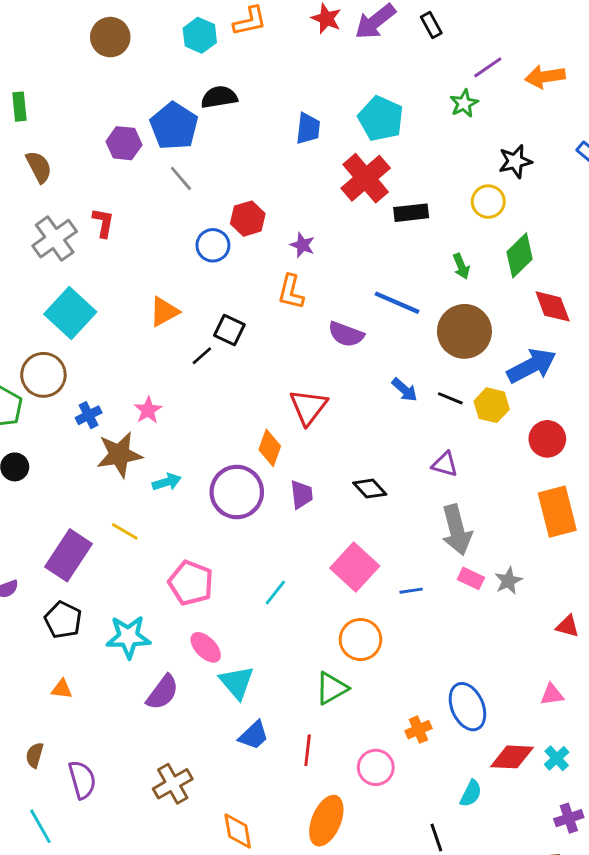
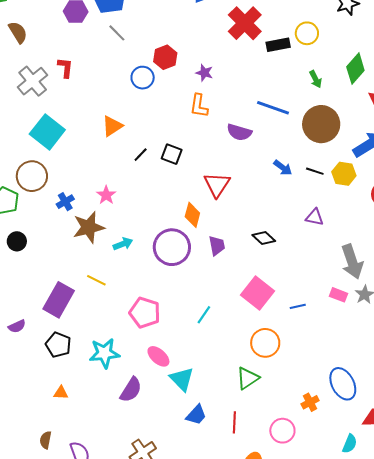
yellow circle: (488, 202) -> (307, 33), moved
black square: (229, 330) -> (172, 154), moved
gray arrow: (457, 530) -> (352, 262), moved

